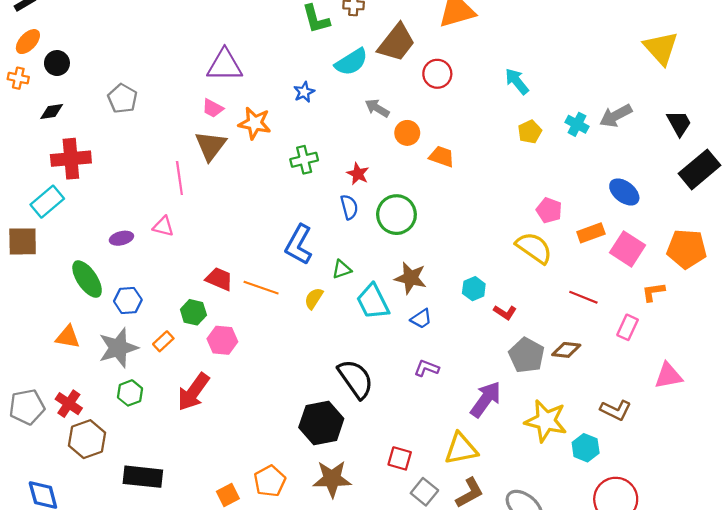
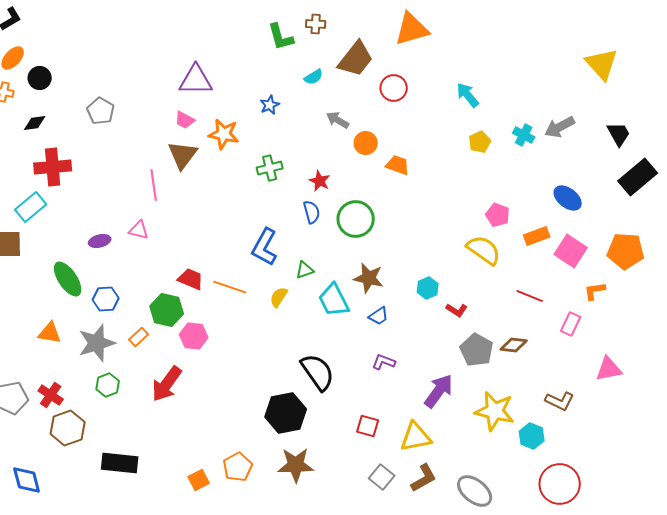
cyan semicircle: (351, 62) -> (314, 77), size x0.6
green hexagon: (193, 312) -> (167, 310), size x1.4
red square: (400, 458) -> (368, 426), moved

